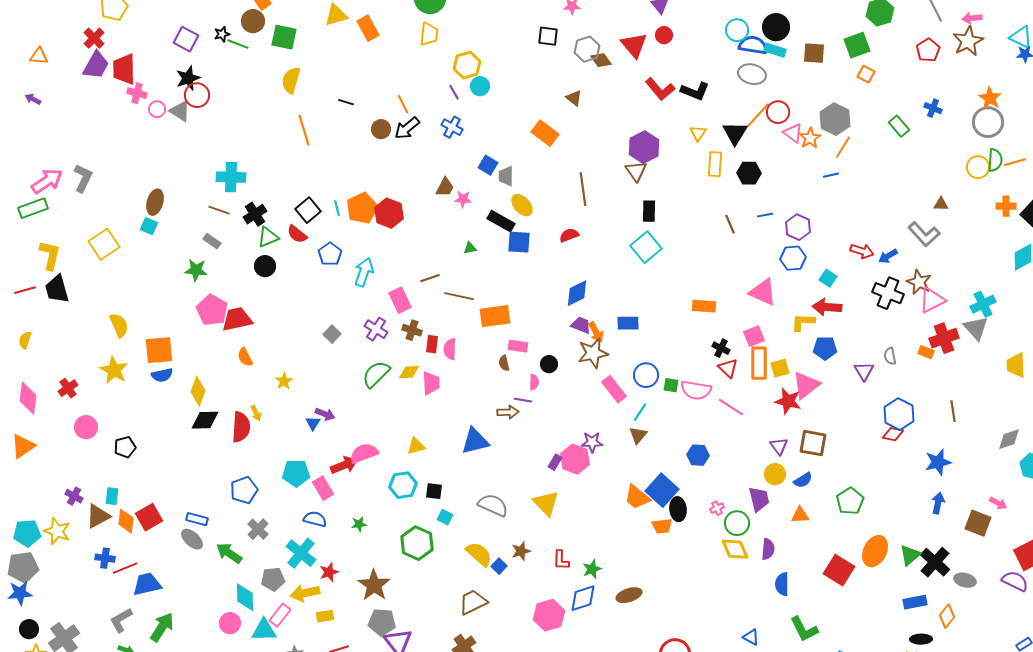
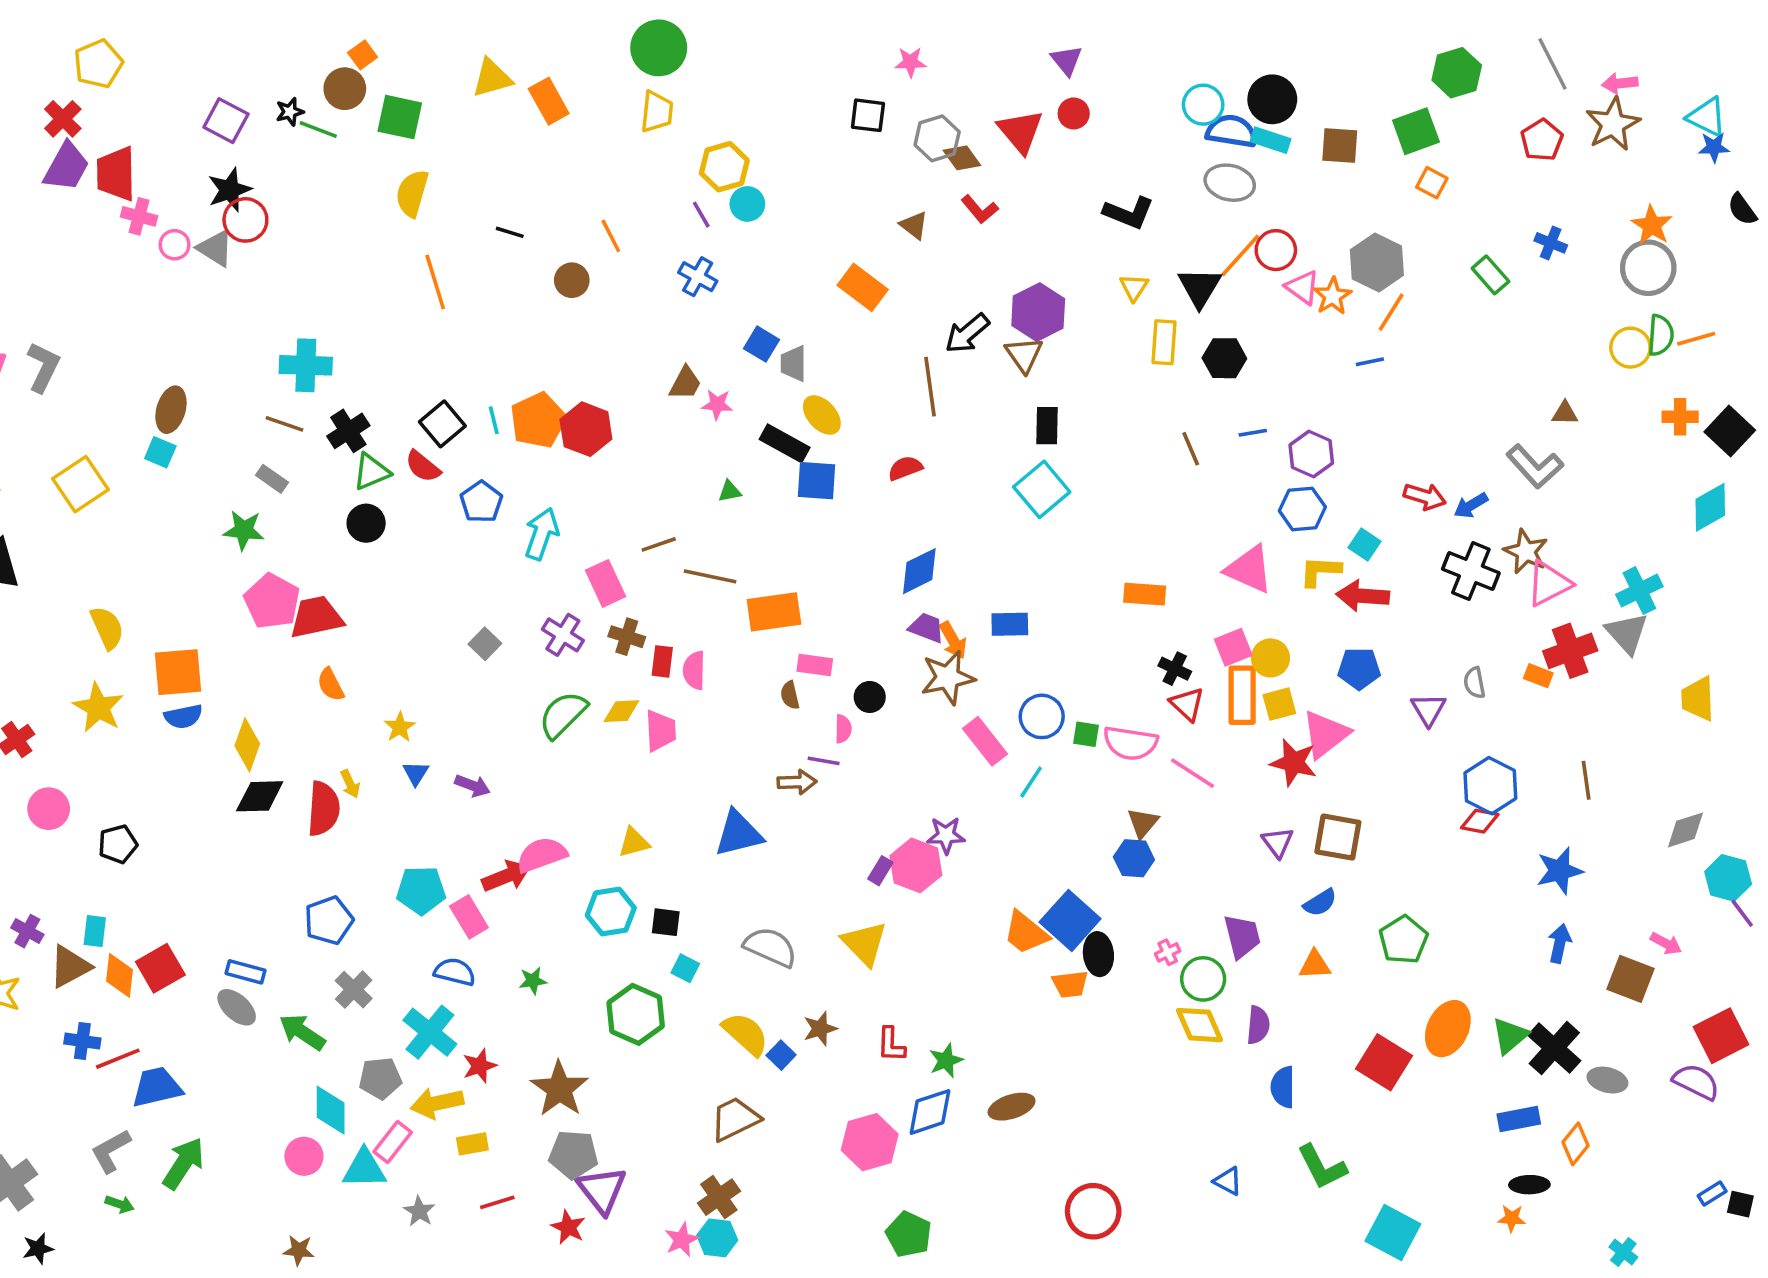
red L-shape: (660, 89) -> (980, 209), moved, size x0.7
black arrow: (407, 128) -> (967, 333), moved
yellow L-shape: (803, 322) -> (1320, 571), moved
blue triangle: (313, 423) -> (416, 773), moved
brown triangle: (638, 435) -> (1143, 823), moved
yellow circle: (775, 474) -> (1270, 658), moved

